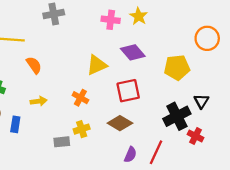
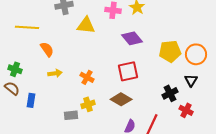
orange circle: (207, 38) -> (196, 54), moved
yellow triangle: (97, 65) -> (86, 25), moved, turned 30
yellow arrow: (39, 101) -> (55, 73), moved
black cross: (177, 116) -> (170, 93), size x0.7

